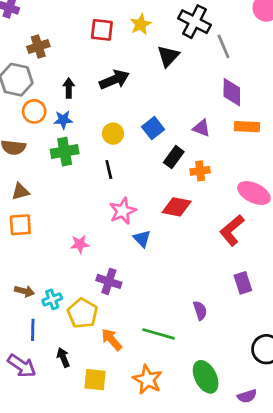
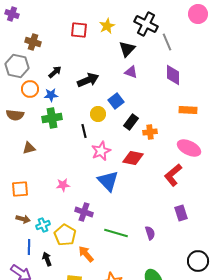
brown cross: (38, 46) -> (33, 42), turned 35
black arrow: (114, 80) -> (88, 80), moved
black arrow: (69, 88) -> (55, 72), turned 48
orange rectangle: (247, 127) -> (188, 110), moved
purple triangle: (201, 128) -> (131, 72), moved
yellow circle: (113, 134) -> (98, 114), moved
brown triangle: (20, 192) -> (29, 148), moved
pink star: (123, 211) -> (101, 151), moved
orange square: (20, 225) -> (20, 189), moved
blue triangle: (142, 239) -> (108, 181), size x1.6
green line: (159, 334) -> (116, 233), moved
black arrow: (63, 357) -> (47, 259), moved

